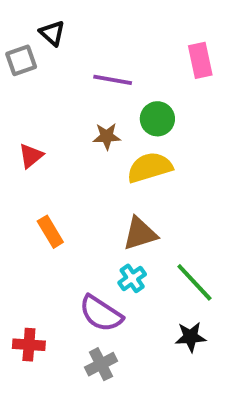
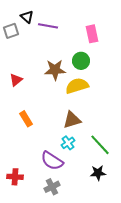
pink rectangle: (200, 60) -> (92, 34), moved
purple line: (113, 80) -> (48, 26), moved
brown star: (107, 136) -> (55, 70), size x1.5

